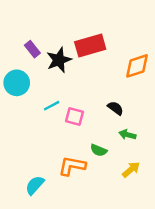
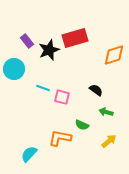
cyan line: (52, 106) -> (43, 88), turned 48

